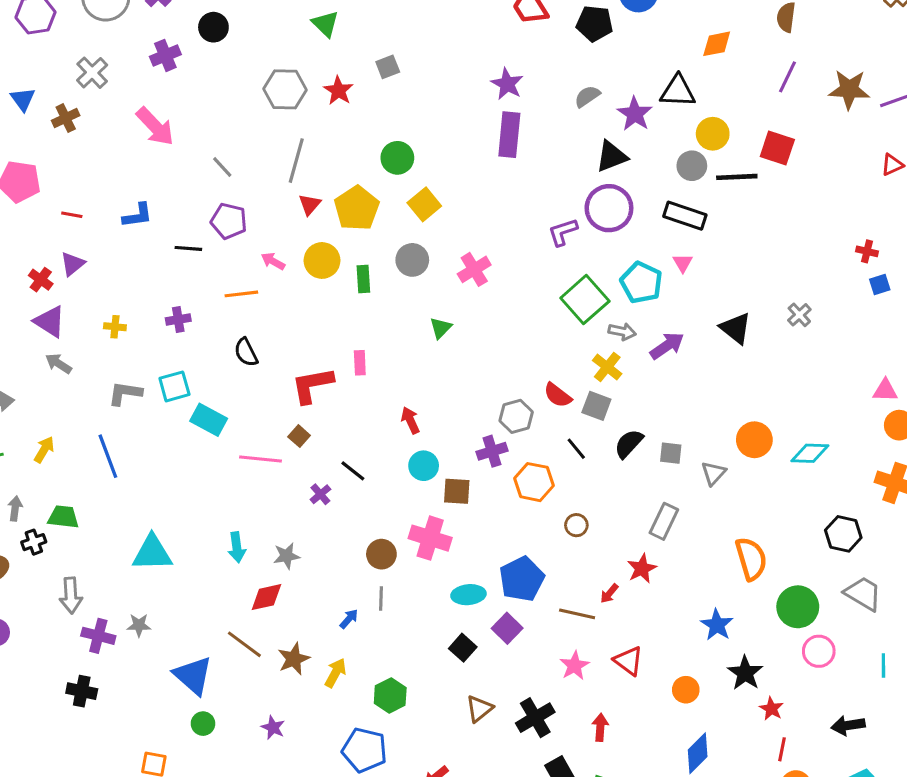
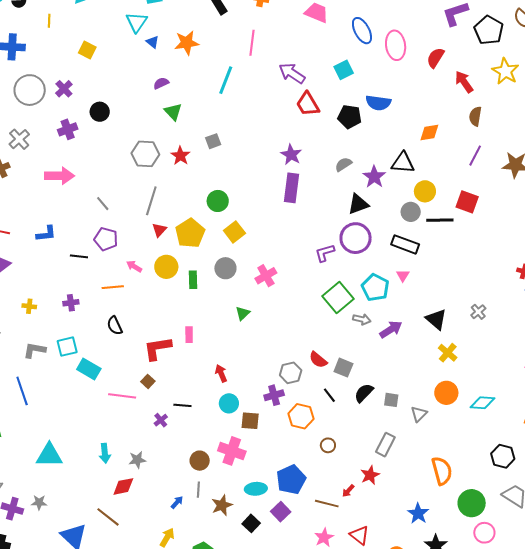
pink arrow: (155, 127) -> (60, 176), turned -48
yellow cross: (607, 367) -> (448, 353), moved
black line: (353, 471) -> (182, 405), turned -36
brown star: (294, 659) -> (222, 505), moved

